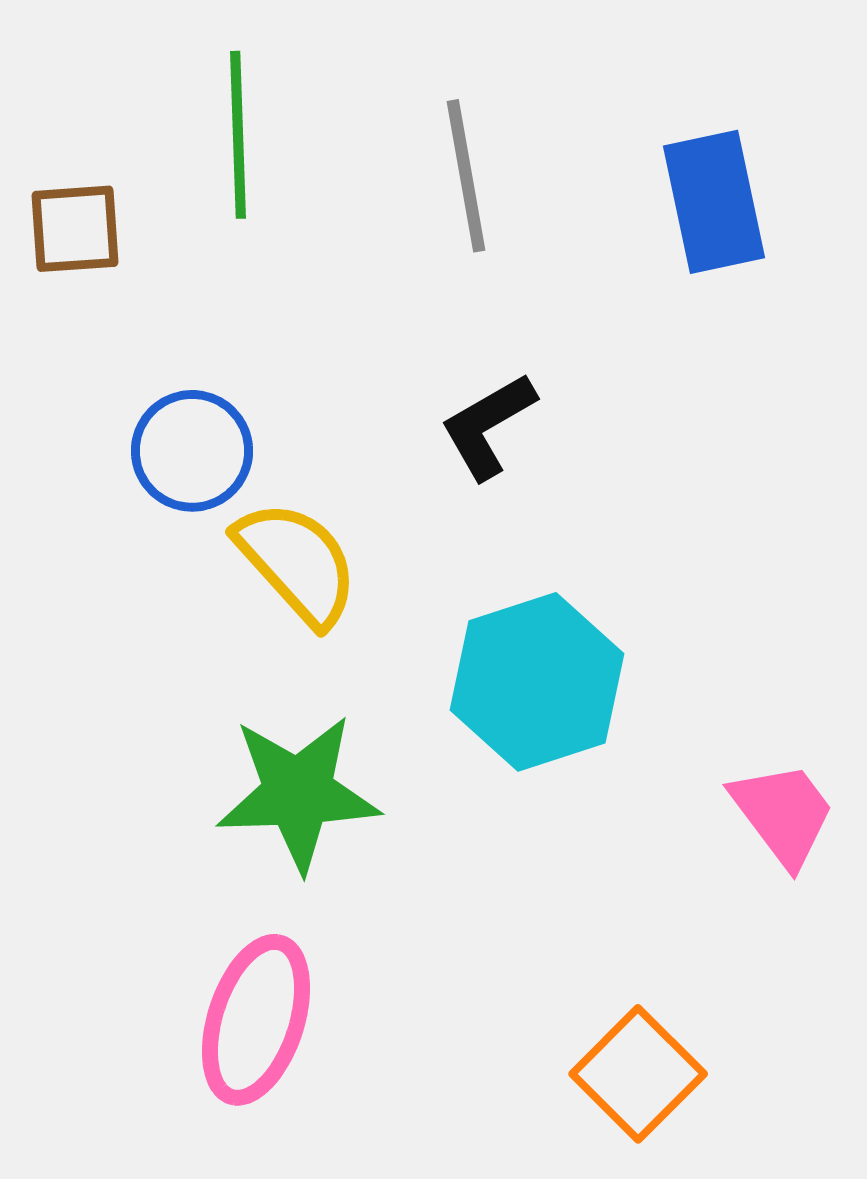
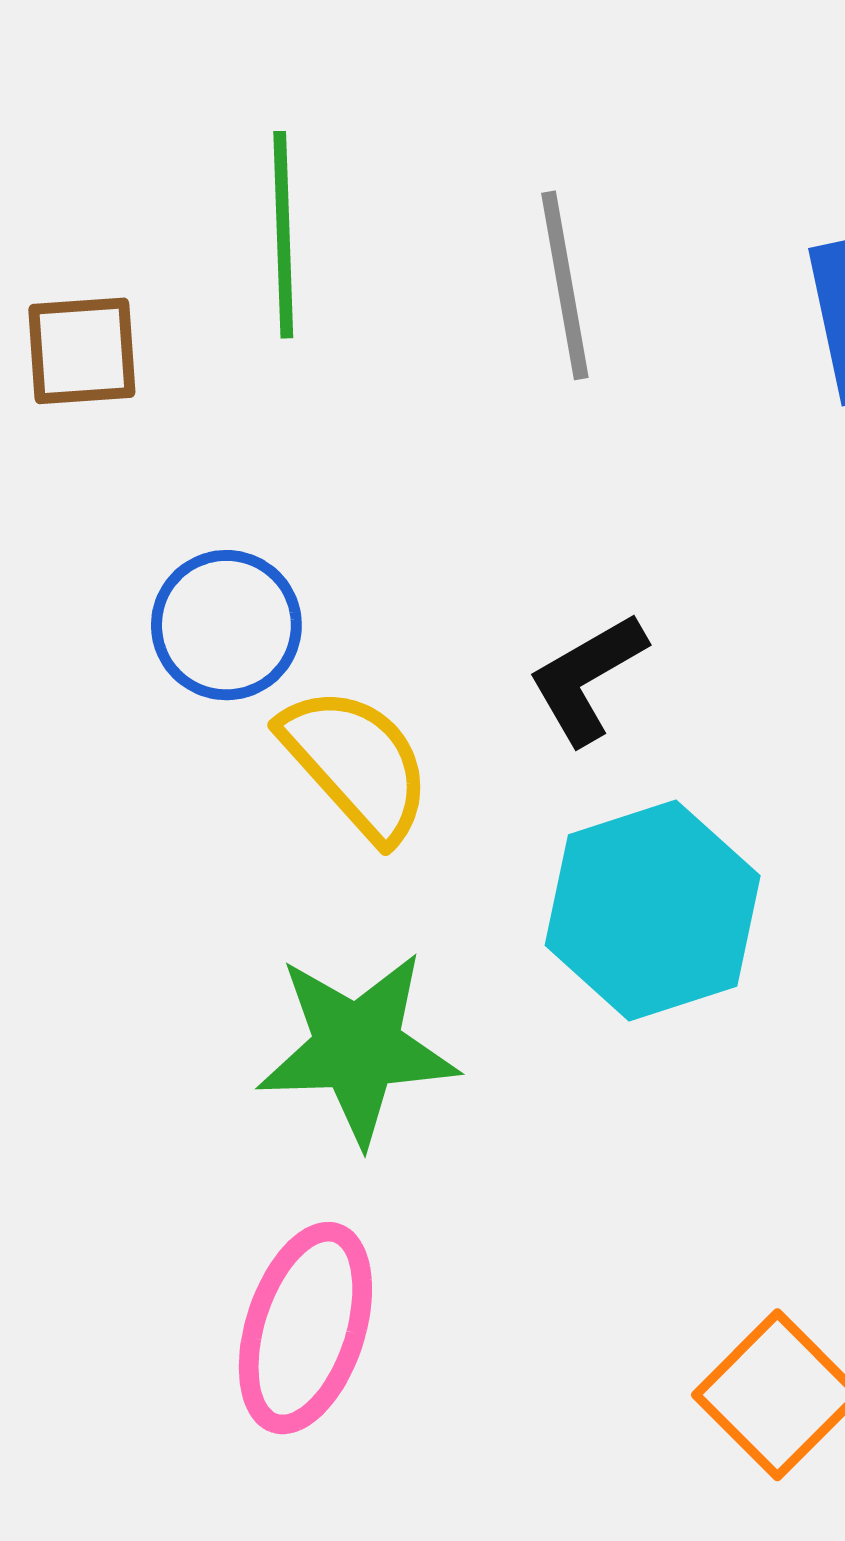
black L-shape: (488, 426) -> (587, 678), moved

